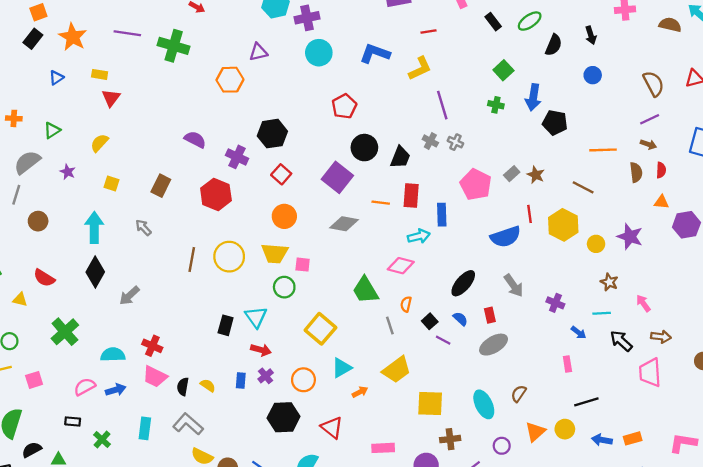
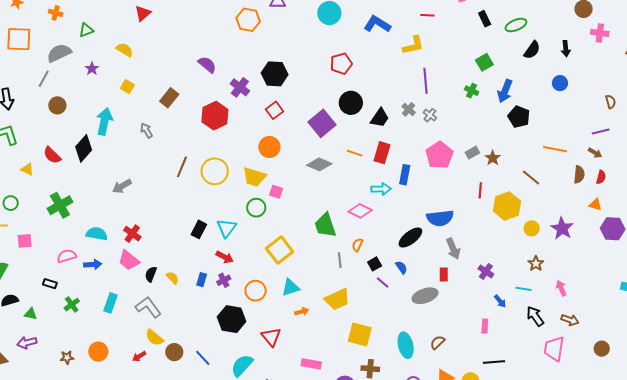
brown semicircle: (654, 84) -> (611, 102), size x0.6
yellow semicircle: (99, 143) -> (124, 50), turned 66
blue semicircle: (506, 237) -> (440, 218), moved
black diamond: (95, 272) -> (84, 148), moved
red rectangle: (490, 315) -> (444, 275), moved

